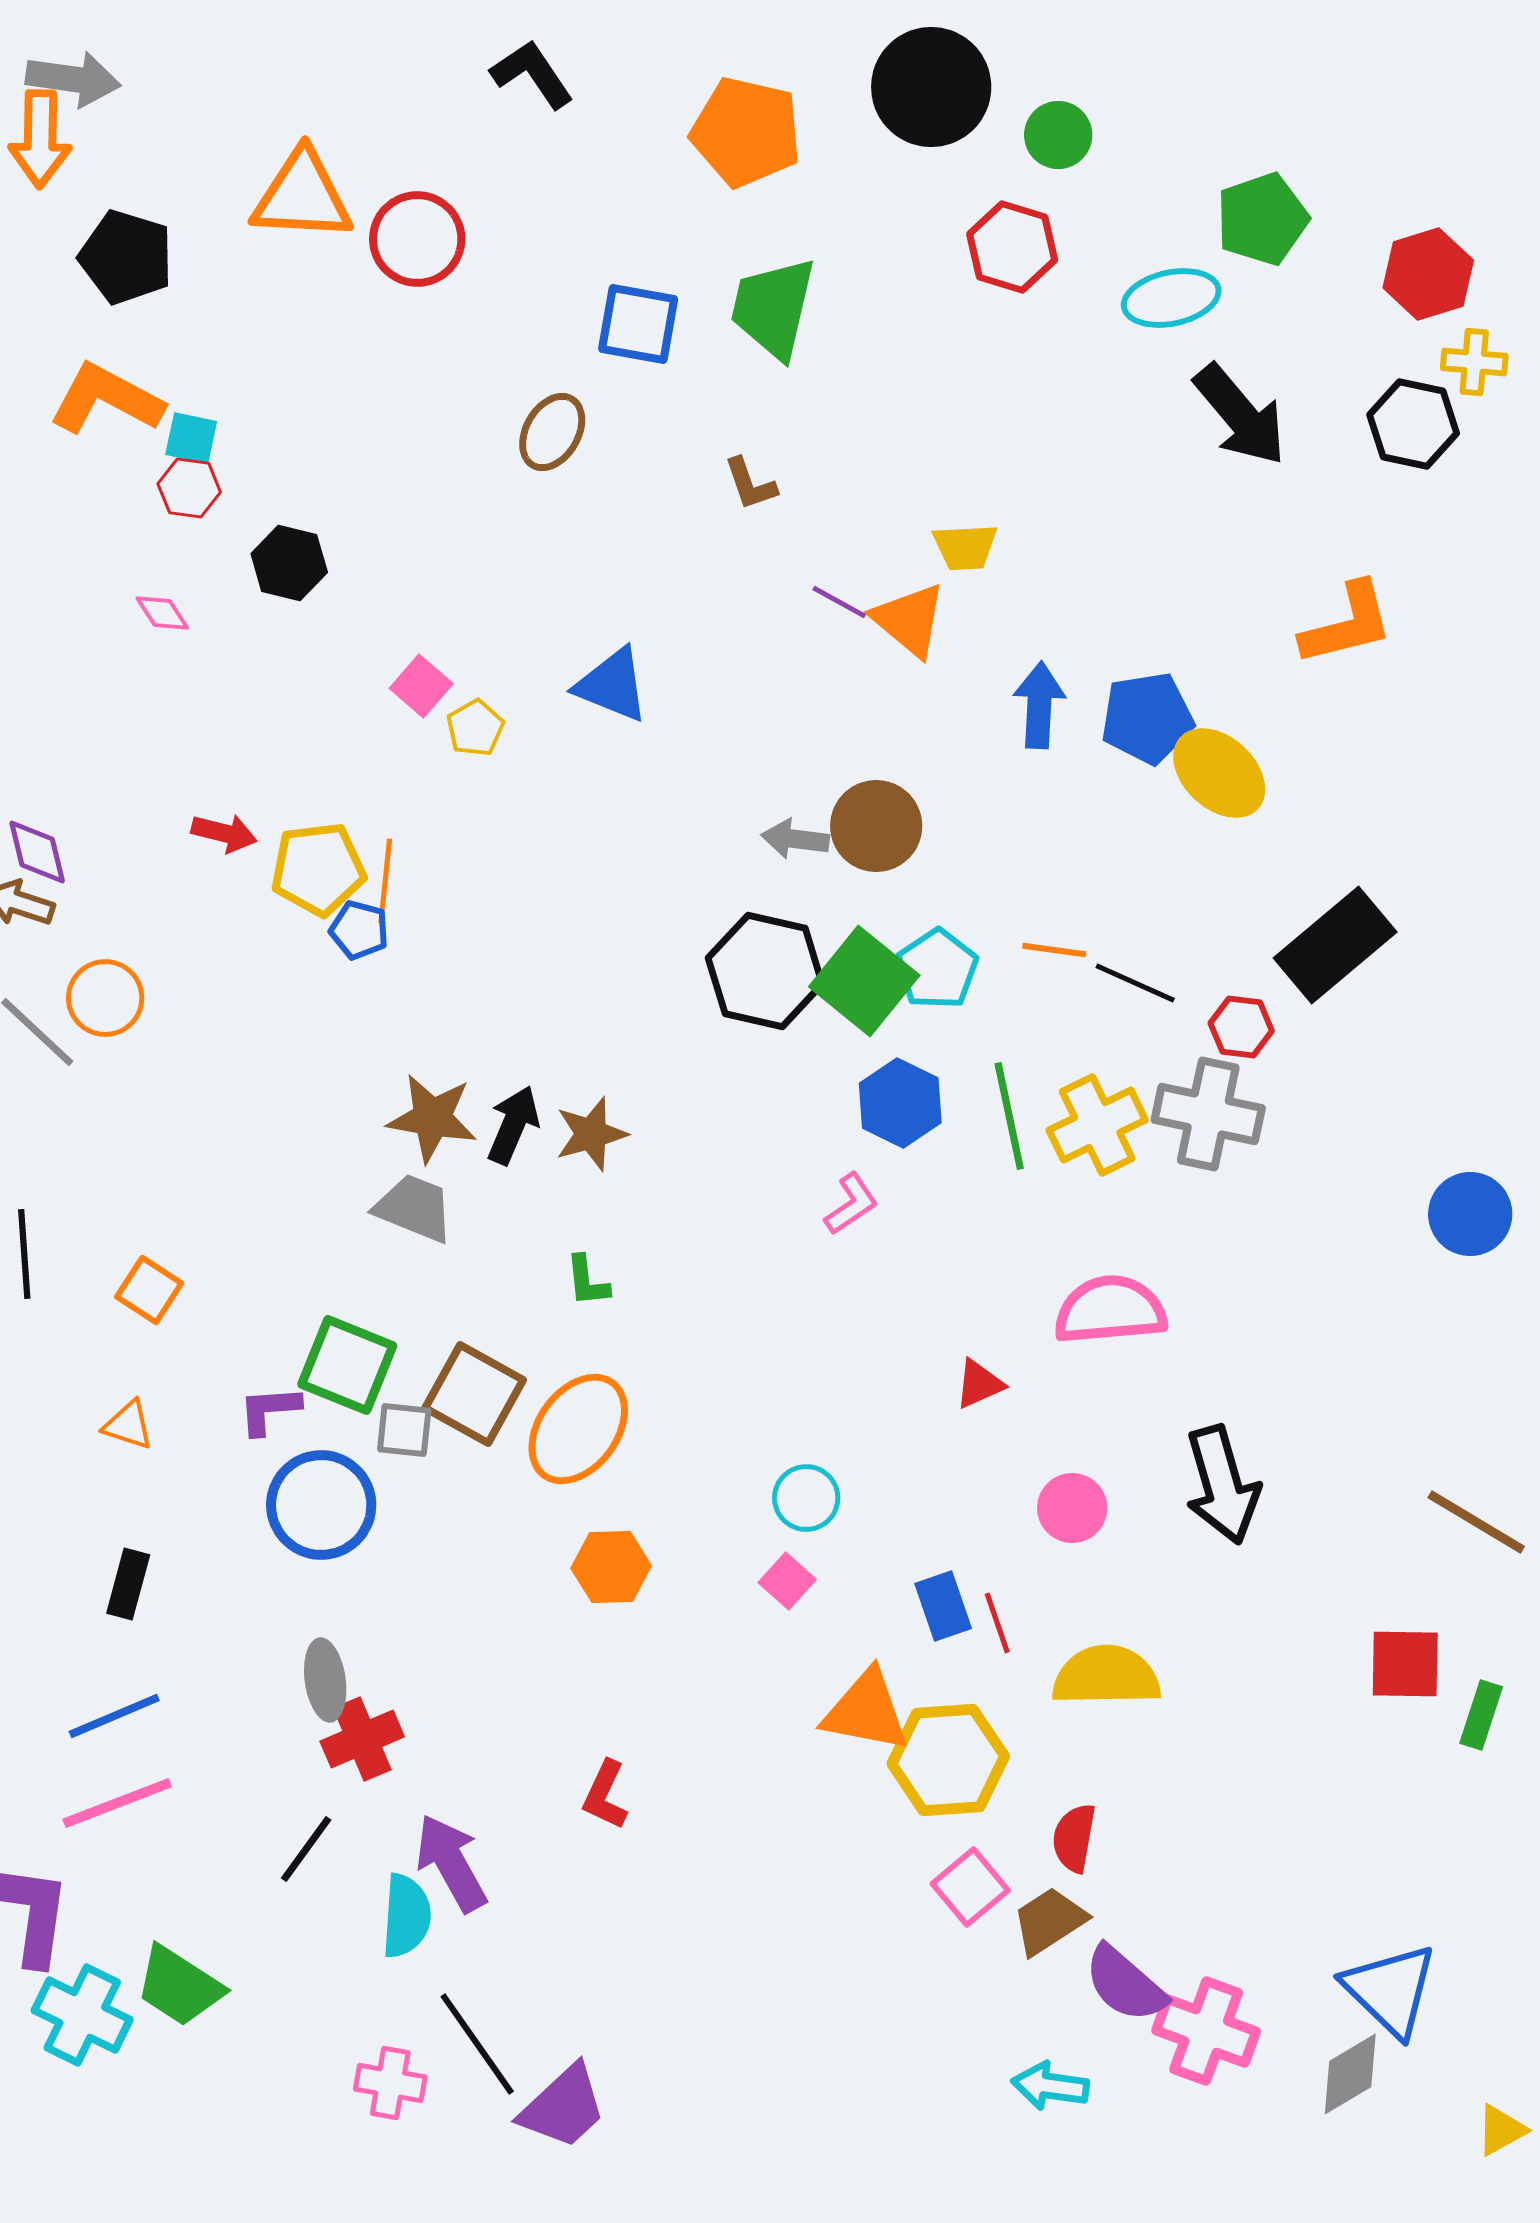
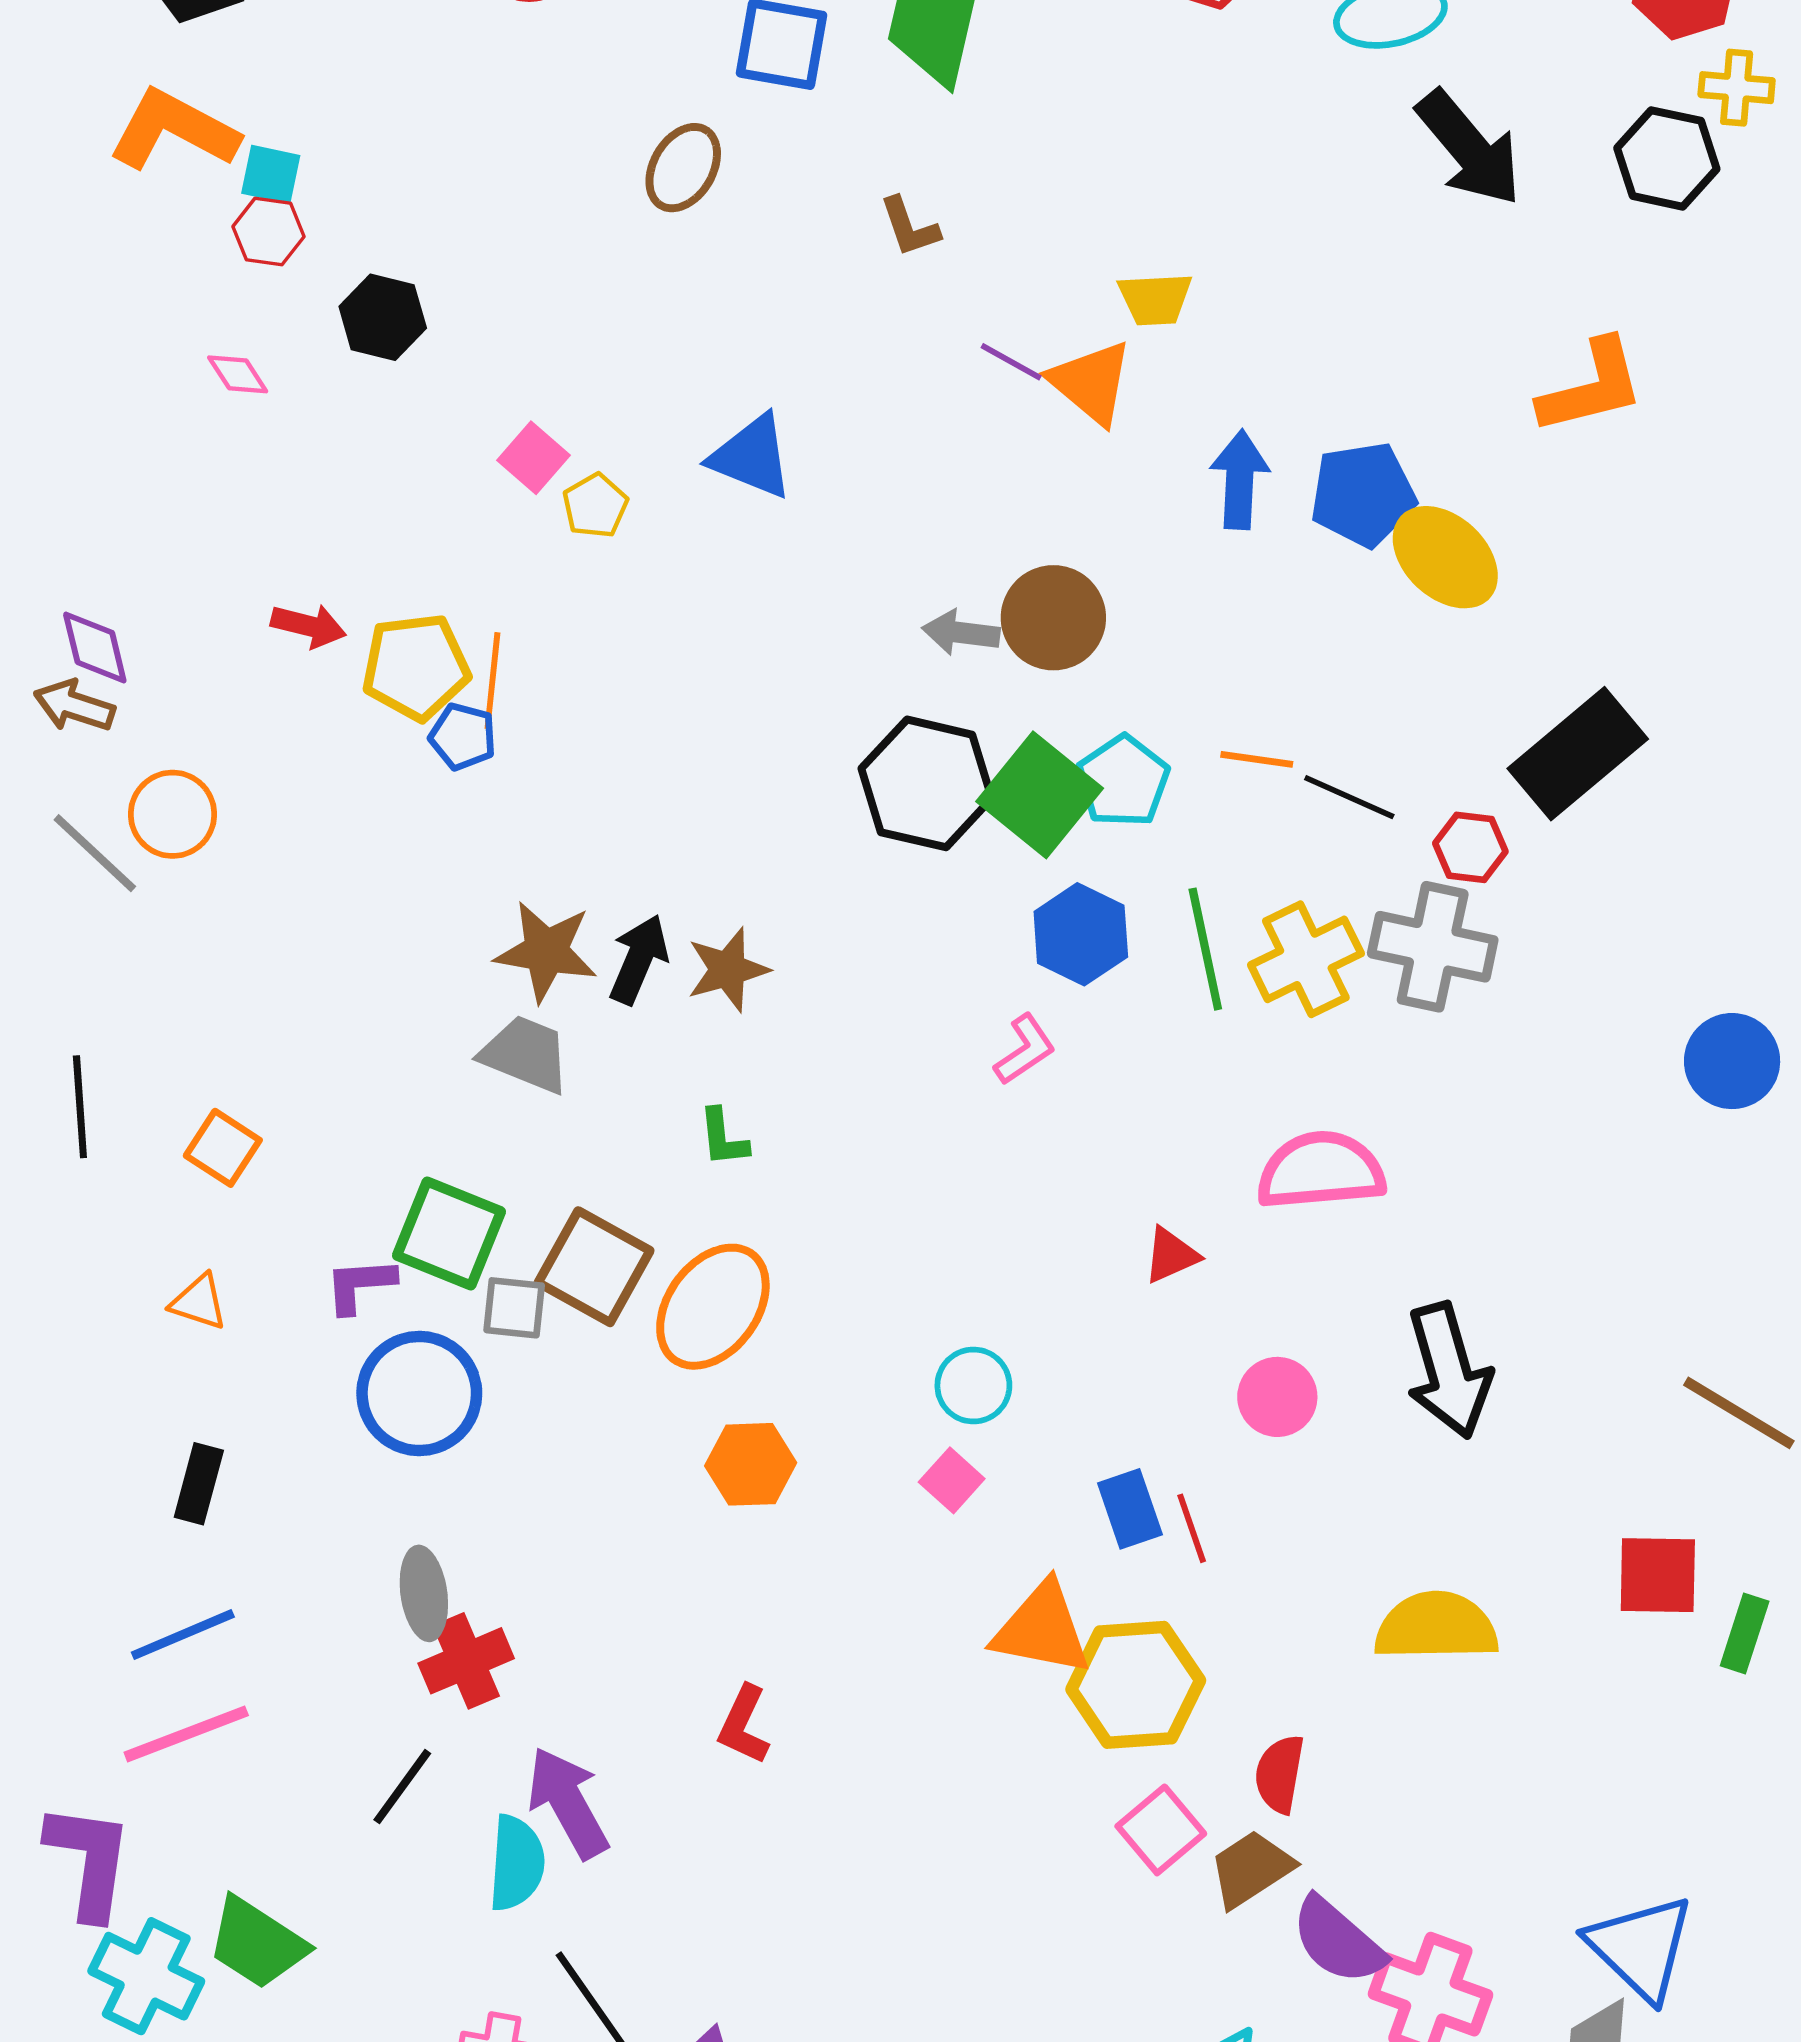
yellow semicircle: (1106, 1676) -> (1436, 1627), moved

